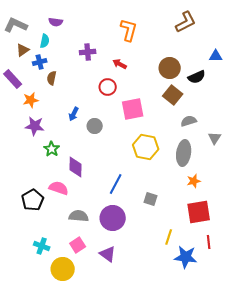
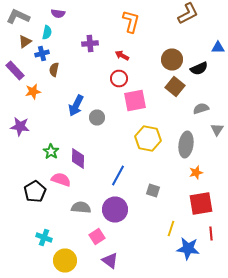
red circle: (108, 87) -> (119, 78), moved
blue arrow: (74, 114) -> (76, 106), size x1.5
gray semicircle: (189, 121) -> (201, 108), moved
purple star: (35, 126) -> (20, 126), moved
green star: (52, 149) -> (51, 152), moved
pink square: (78, 245) -> (97, 236), moved
purple triangle: (108, 254) -> (110, 260), moved

